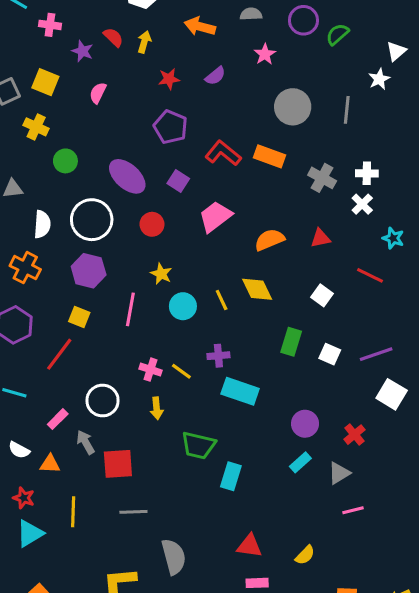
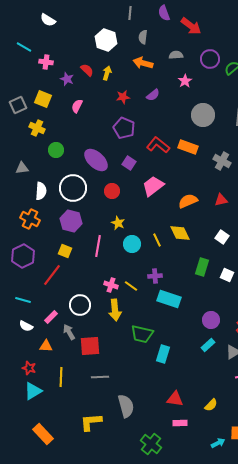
yellow arrow: (157, 408) -> (115, 310), size x1.5
white semicircle: (19, 450) -> (26, 326), moved

